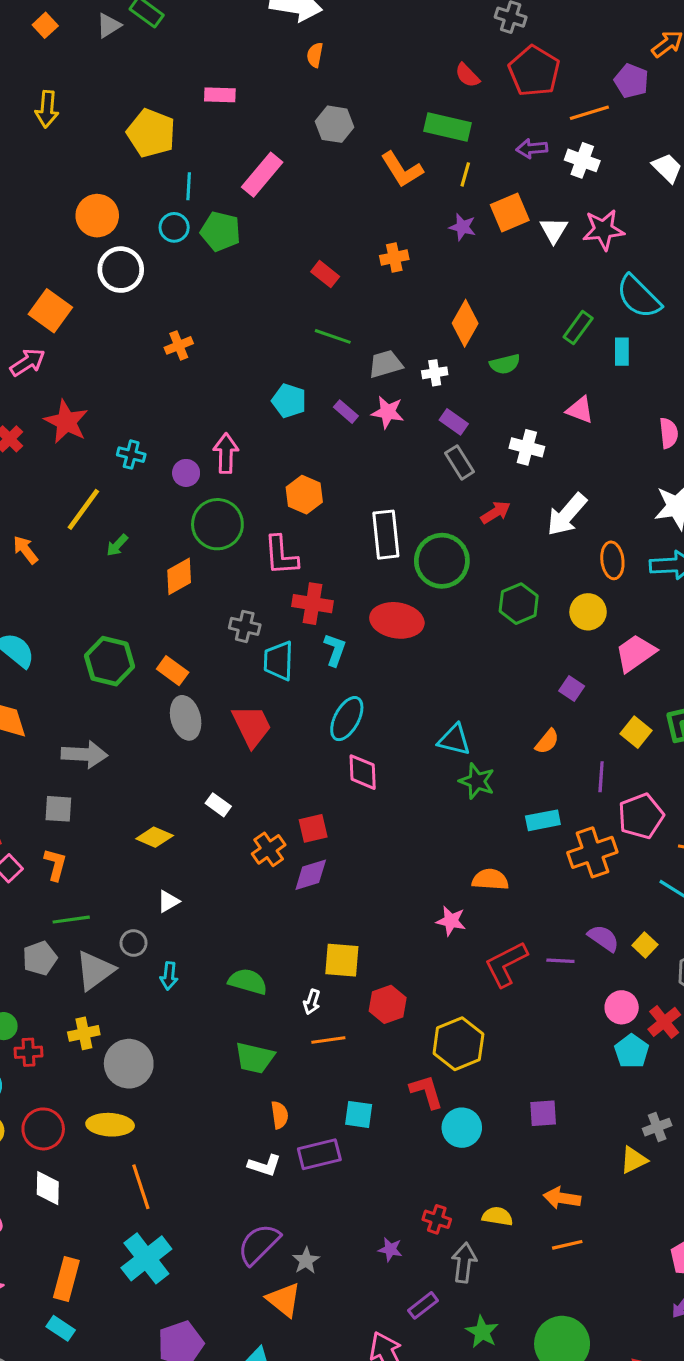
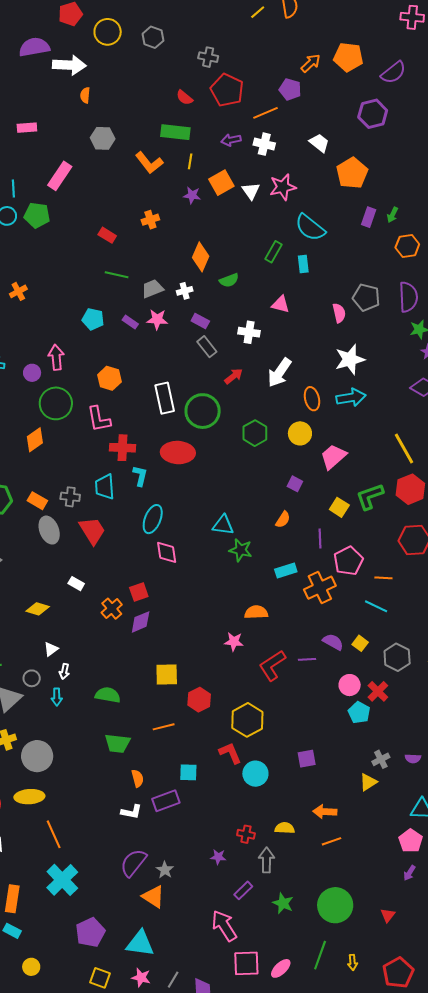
gray cross: (245, 626) -> (70, 497), moved
white arrow: (312, 1002) -> (64, 671), moved

